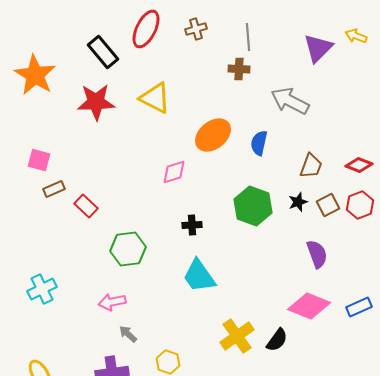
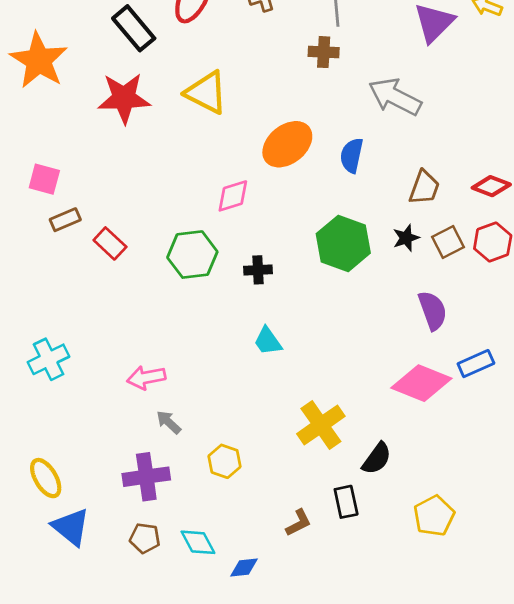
green hexagon: (128, 249) -> (192, 255), moved
cyan trapezoid: (199, 276) -> (268, 341), size x0.6
blue rectangle: (359, 307) -> (476, 364), moved
black semicircle: (277, 340) -> (377, 459), moved

